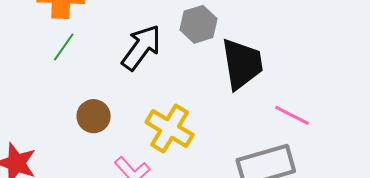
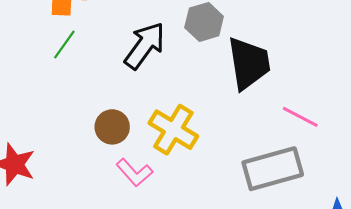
brown circle: (94, 116) -> (112, 127), moved

